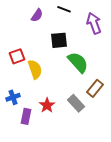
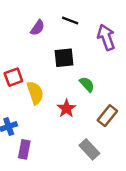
green semicircle: (78, 62) -> (87, 84), size x0.6
gray rectangle: (76, 103) -> (89, 149), moved
red star: (47, 105) -> (66, 108), moved

